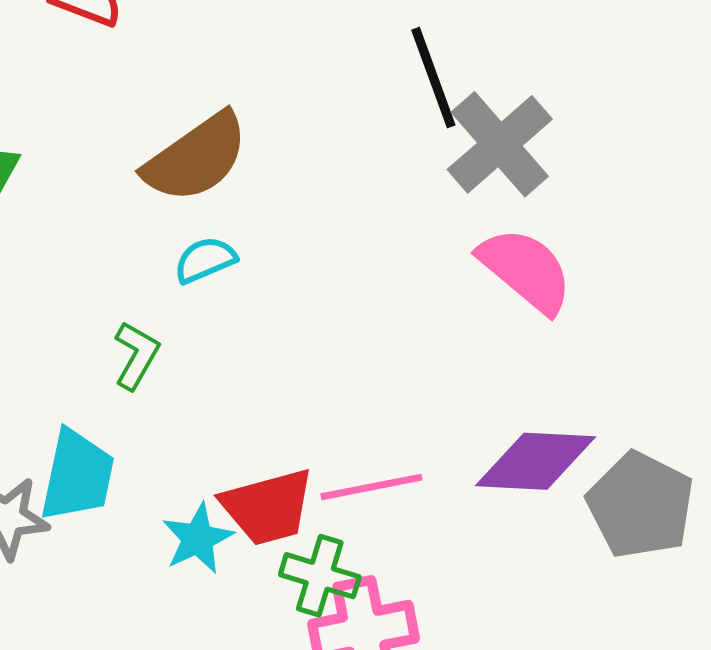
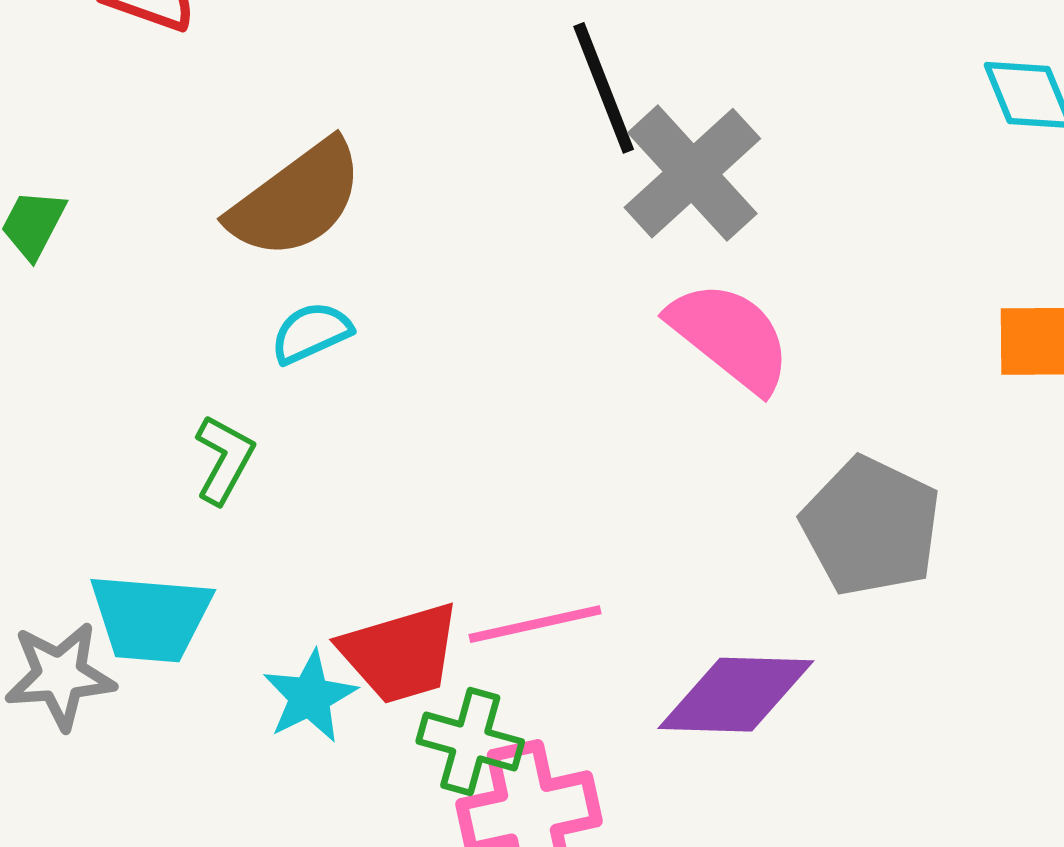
purple diamond: (536, 461) -> (736, 695), moved
cyan trapezoid: (77, 475) -> (151, 618), turned 84
gray pentagon: (641, 505) -> (871, 526), moved

